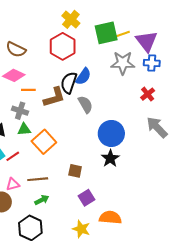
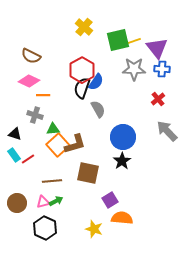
red hexagon: (63, 46) -> (82, 70), moved
brown L-shape: (54, 97) -> (75, 144), moved
green triangle: (24, 129) -> (53, 129), moved
brown square: (75, 171) -> (88, 173), size x1.6
pink triangle: (13, 184) -> (43, 202), moved
purple square: (86, 198) -> (110, 200), moved

